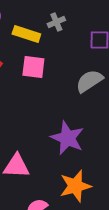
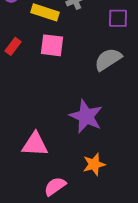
orange star: (75, 186) -> (94, 164), size x0.7

